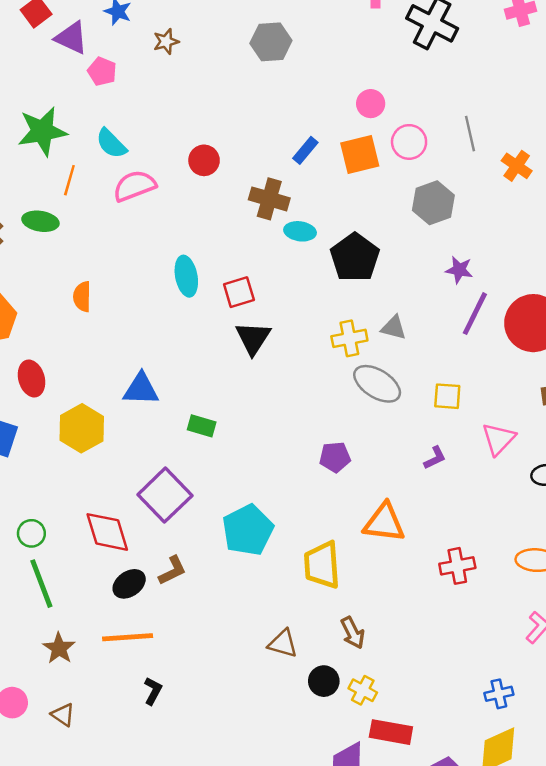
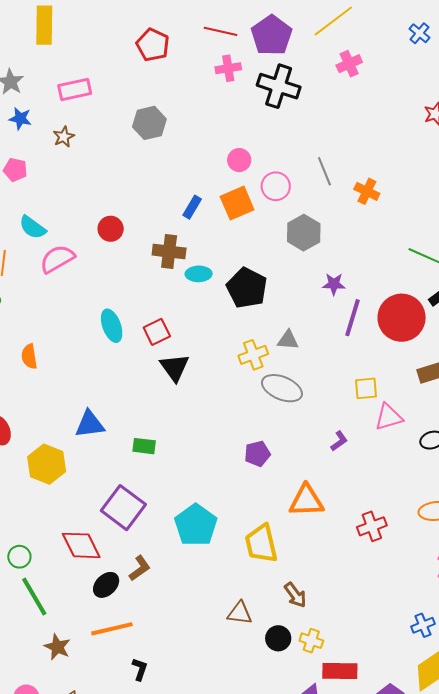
yellow square: (447, 396) -> (366, 388), moved
pink triangle: (499, 439) -> (389, 417), turned 40

